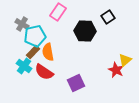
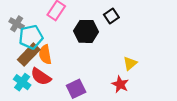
brown rectangle: (33, 52) -> (29, 55), size x1.5
cyan cross: (24, 66) -> (22, 82), moved
red star: (116, 70) -> (120, 84), moved

